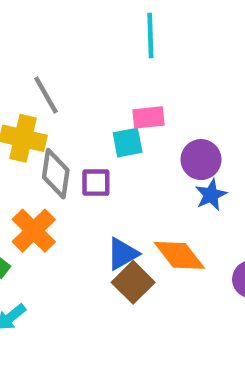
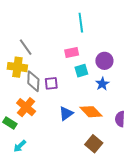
cyan line: (150, 36) -> (81, 23), moved
cyan square: (128, 143) -> (81, 71), moved
purple circle: (201, 160) -> (104, 61), moved
brown square: (133, 282) -> (94, 144), moved

